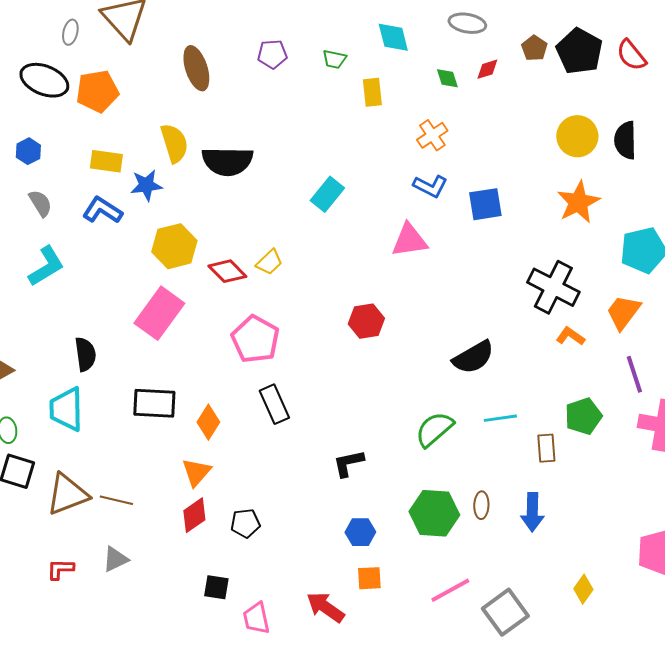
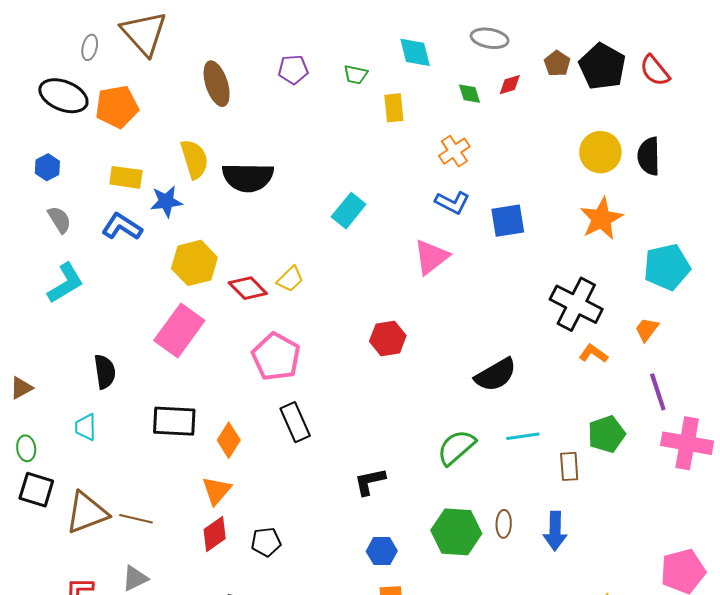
pink triangle: (409, 240) -> (431, 257), turned -30
orange trapezoid: (623, 312) -> (647, 329), size x0.7
cyan trapezoid: (66, 409) -> (86, 427), size x0.6

